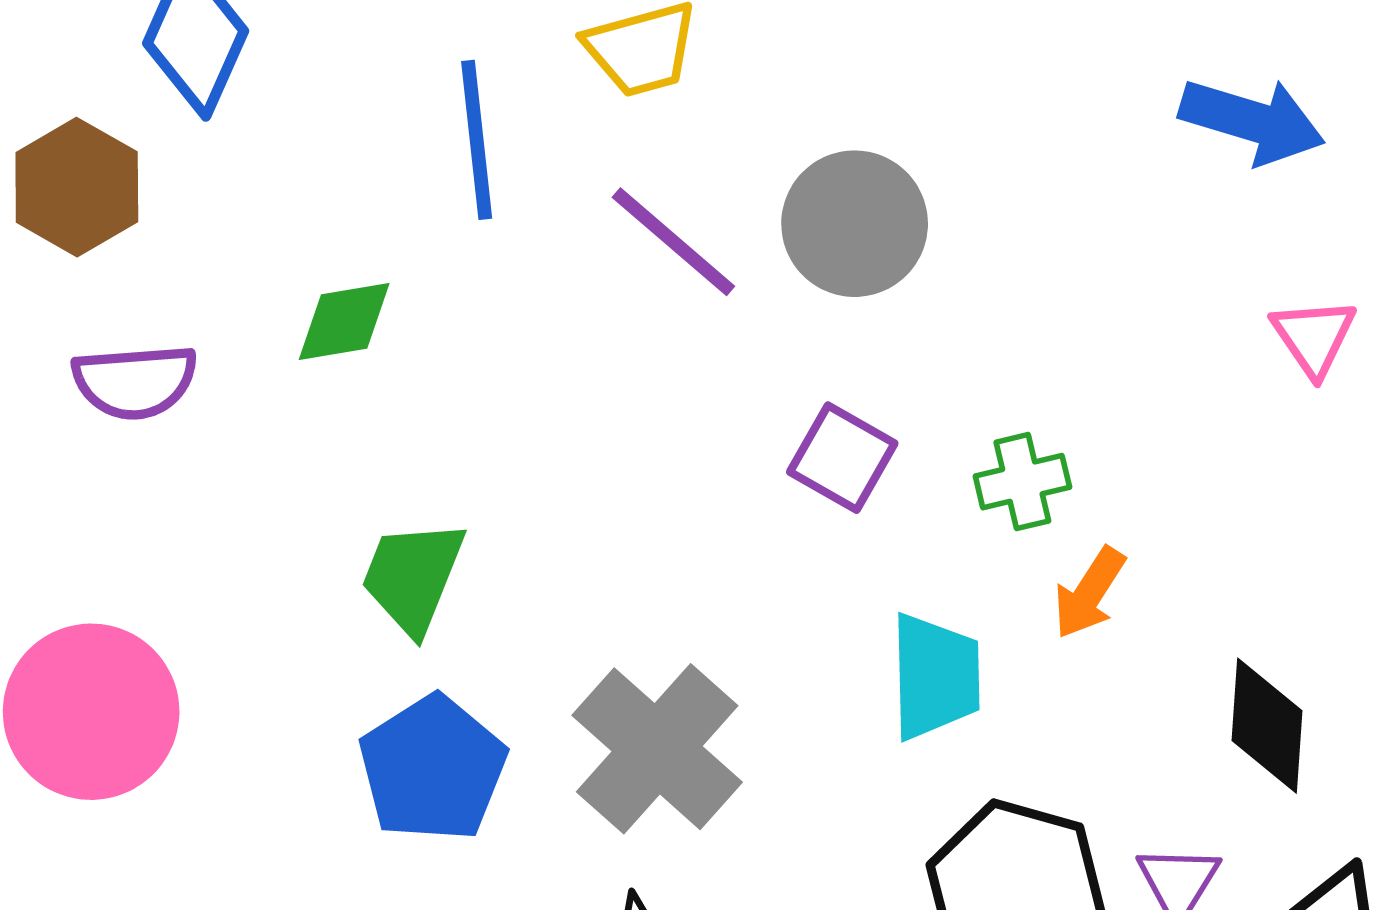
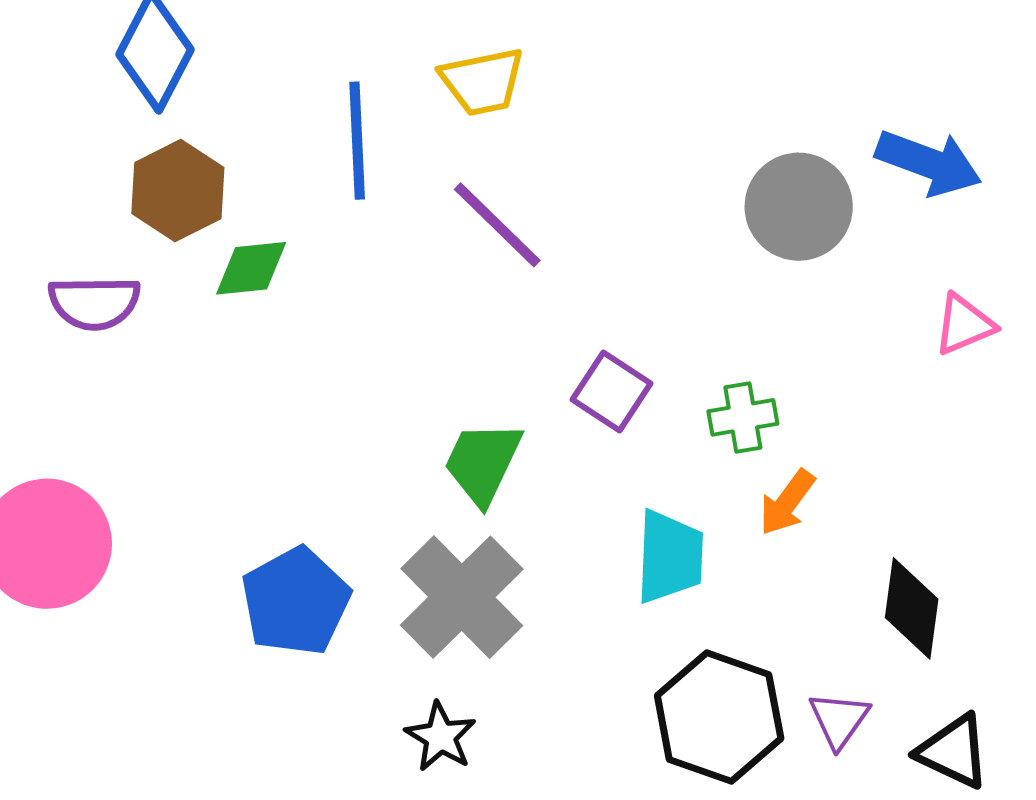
brown hexagon: (77, 187) -> (178, 191), moved
gray circle: (855, 224) -> (799, 207), moved
pink triangle: (1314, 337) -> (964, 324), turned 38
green trapezoid: (413, 577) -> (483, 463), moved

